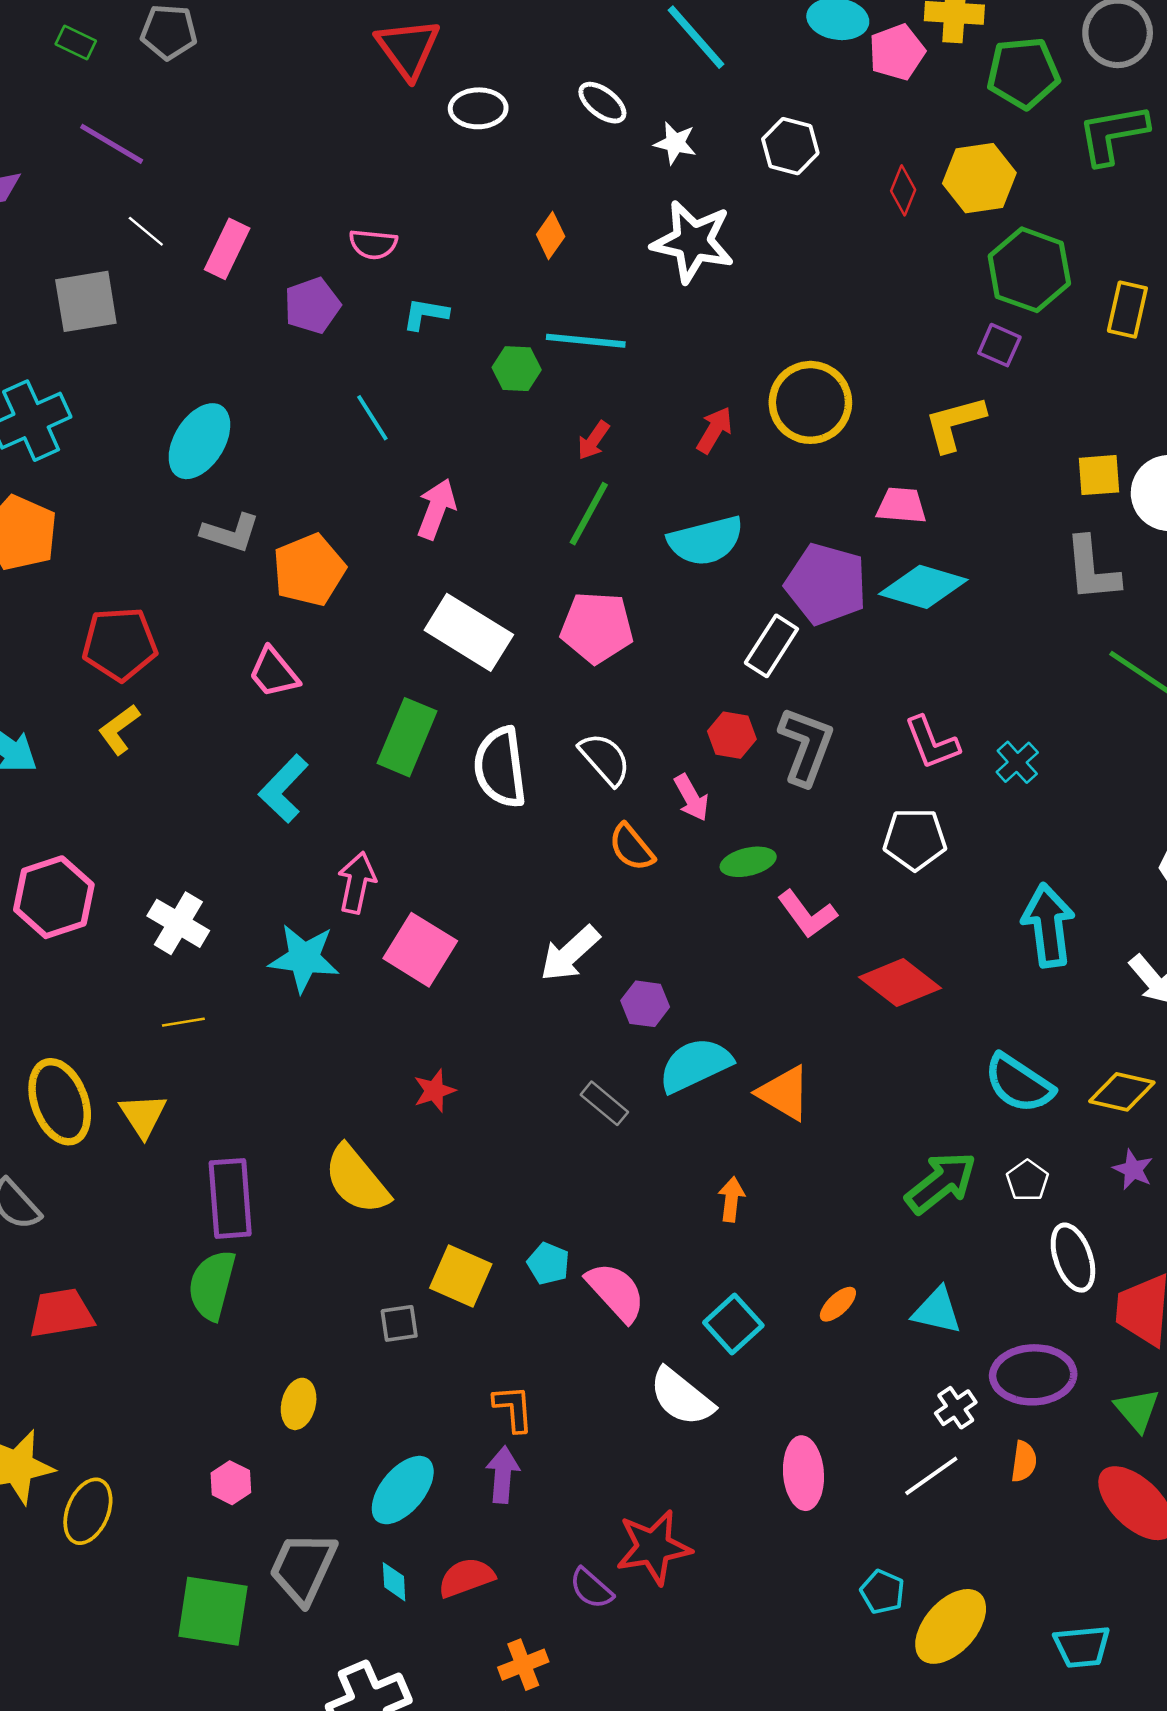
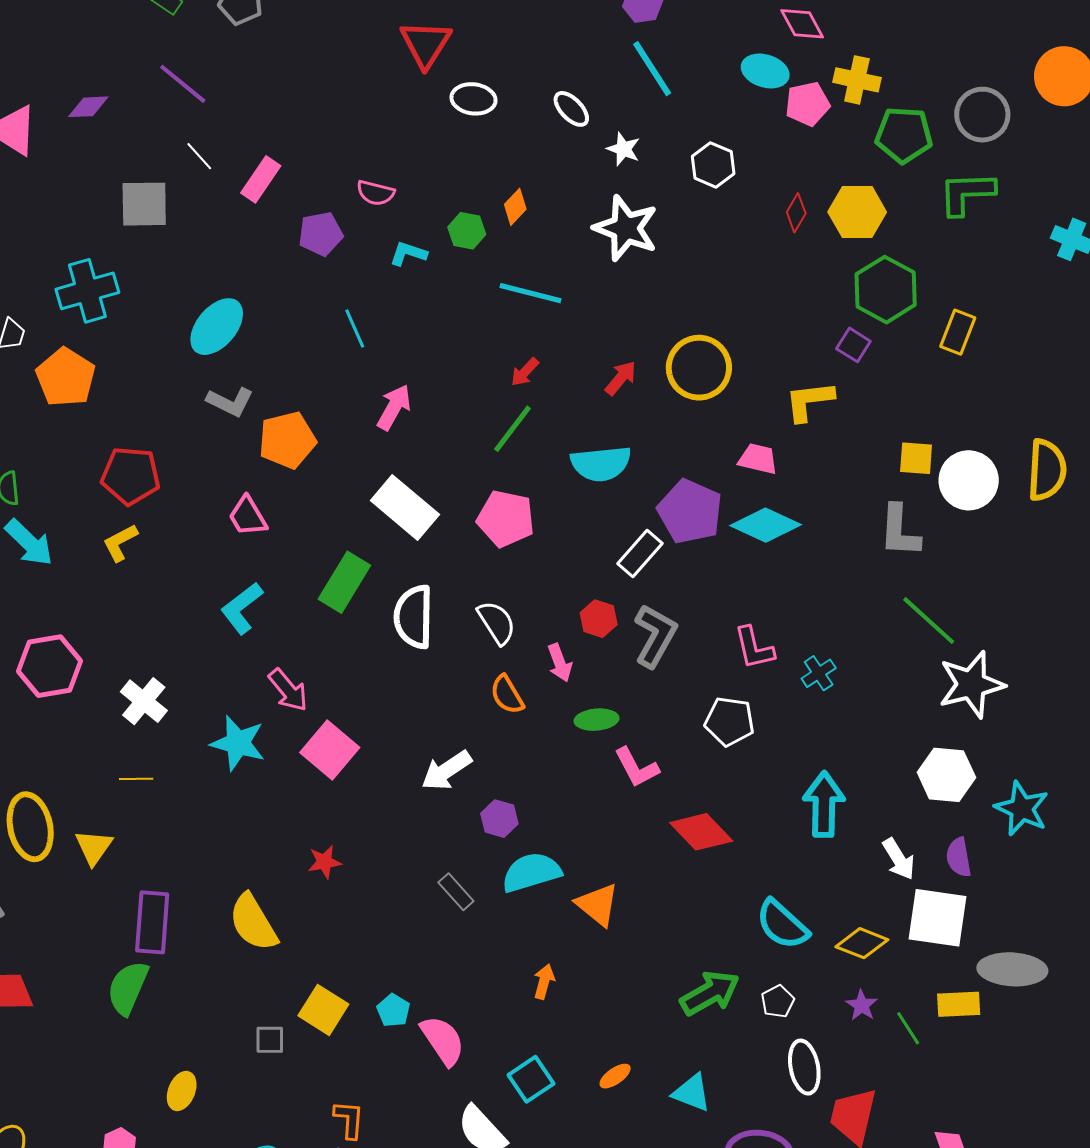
green hexagon: (517, 369) -> (467, 231), moved
pink arrow: (357, 883) -> (288, 690), turned 120

